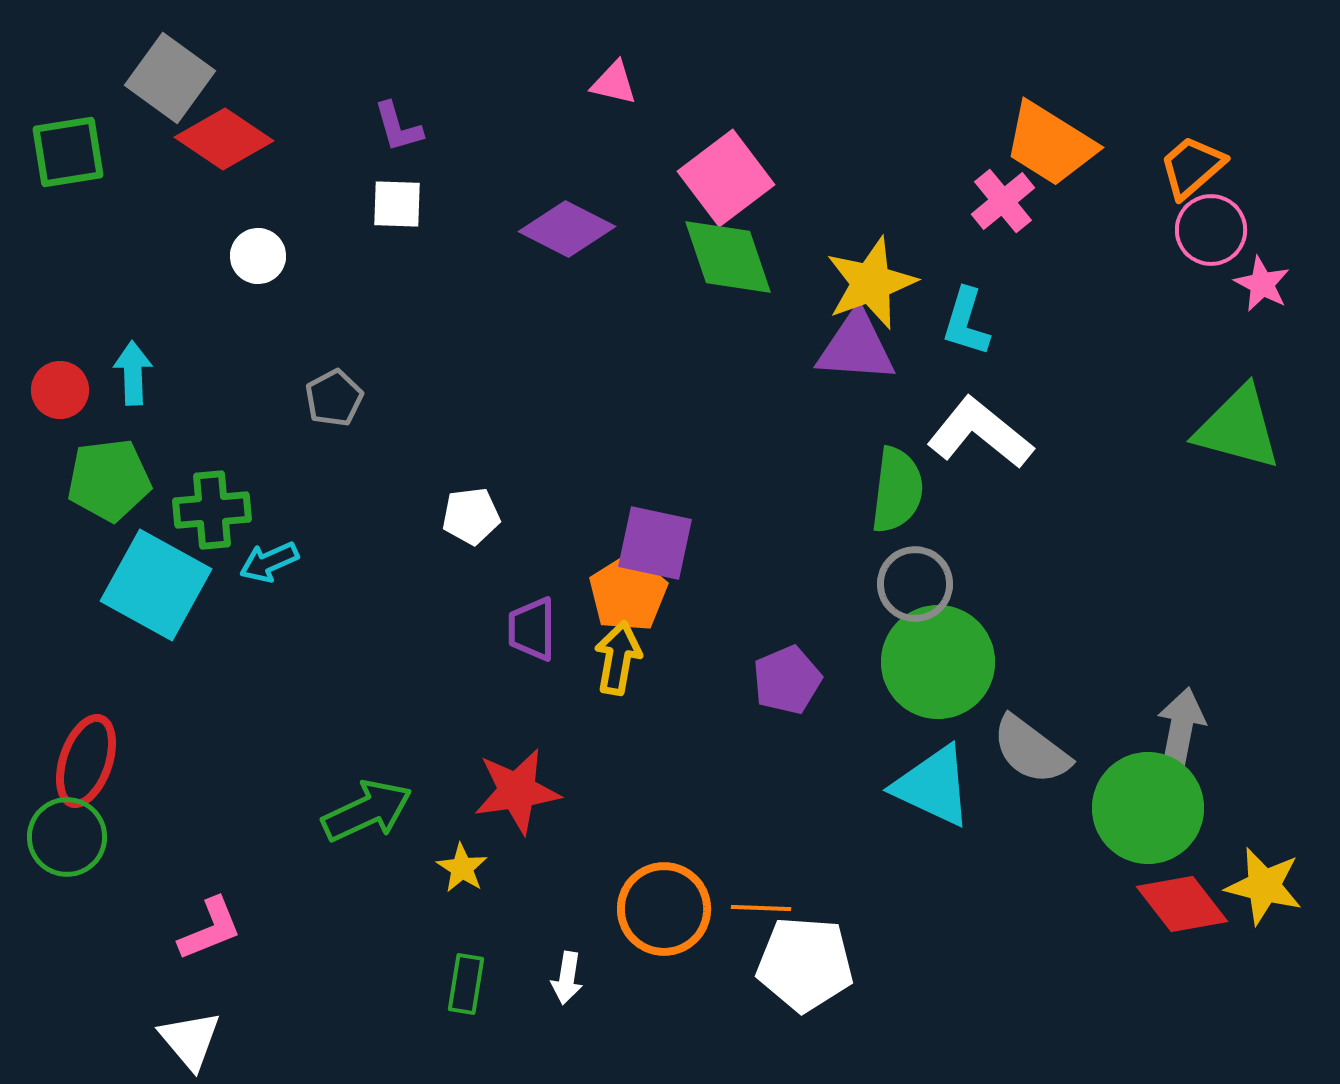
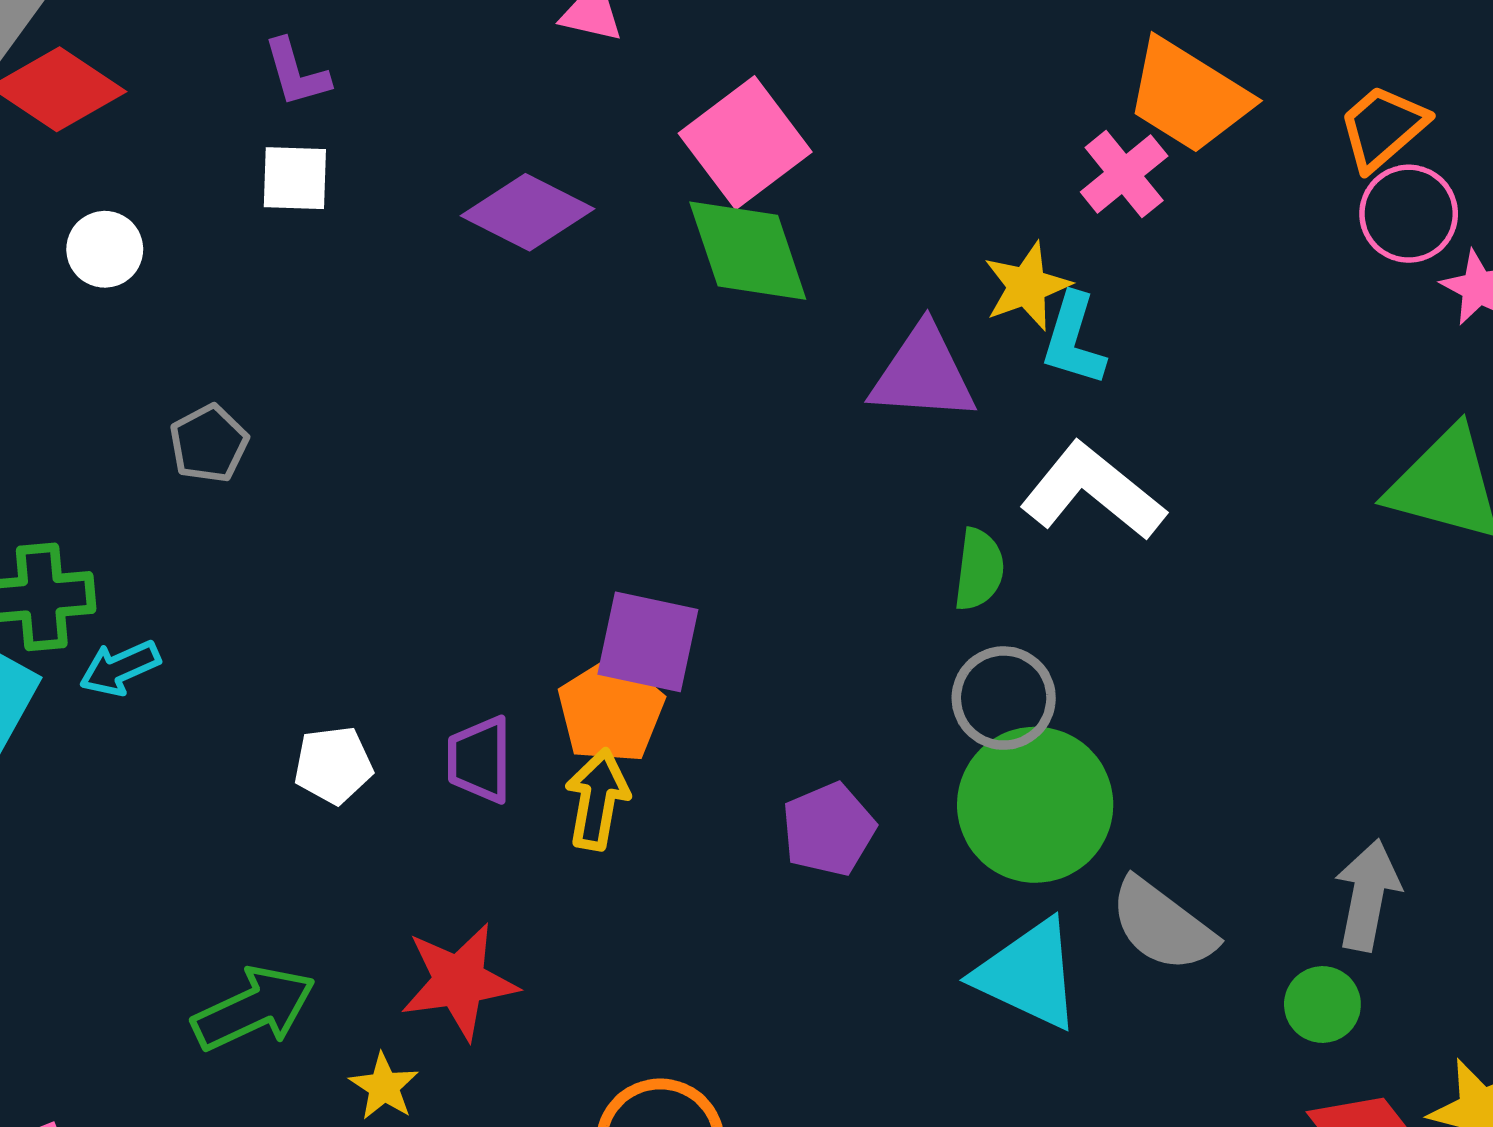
yellow star: (871, 283) -> (1027, 286), moved, size x0.7
green semicircle: (897, 490) -> (979, 569), size x0.7
white pentagon: (471, 516) -> (333, 765), moved
green circle: (1148, 808) -> (1322, 1005), size x0.5

